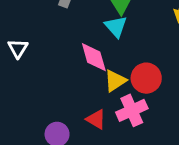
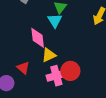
red circle: (146, 78) -> (70, 71), moved
red triangle: (96, 119) -> (23, 68), moved

